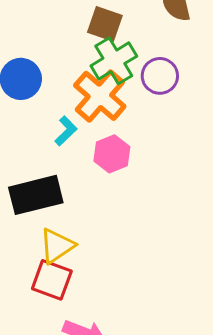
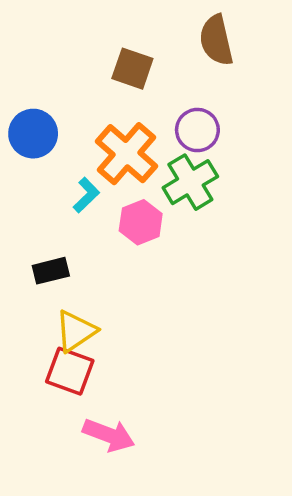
green cross: (114, 61) -> (190, 182), moved
black rectangle: (36, 195) -> (51, 271), size x0.6

